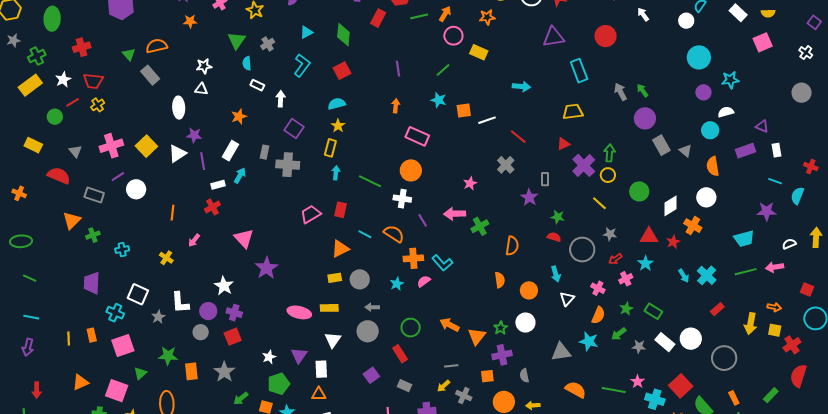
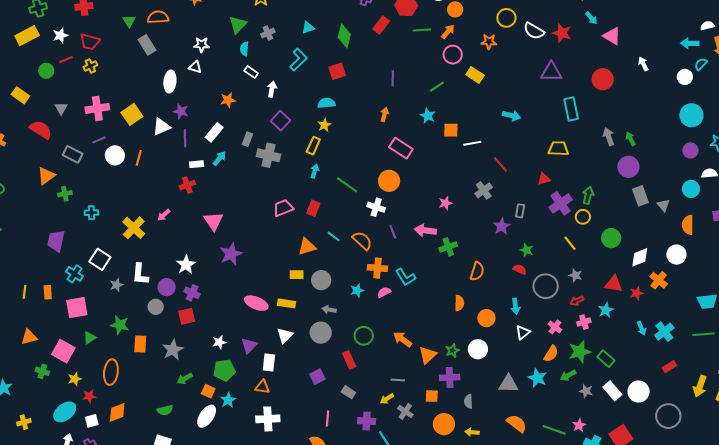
orange line: (173, 213) -> (139, 158), moved
yellow cross: (166, 258) -> (134, 228), size x1.6
green star: (626, 309) -> (580, 352), size x1.6

